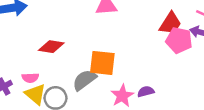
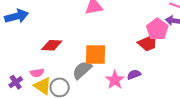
red trapezoid: (170, 23) -> (148, 43), moved, turned 40
pink pentagon: (179, 40) -> (157, 29), turned 30

